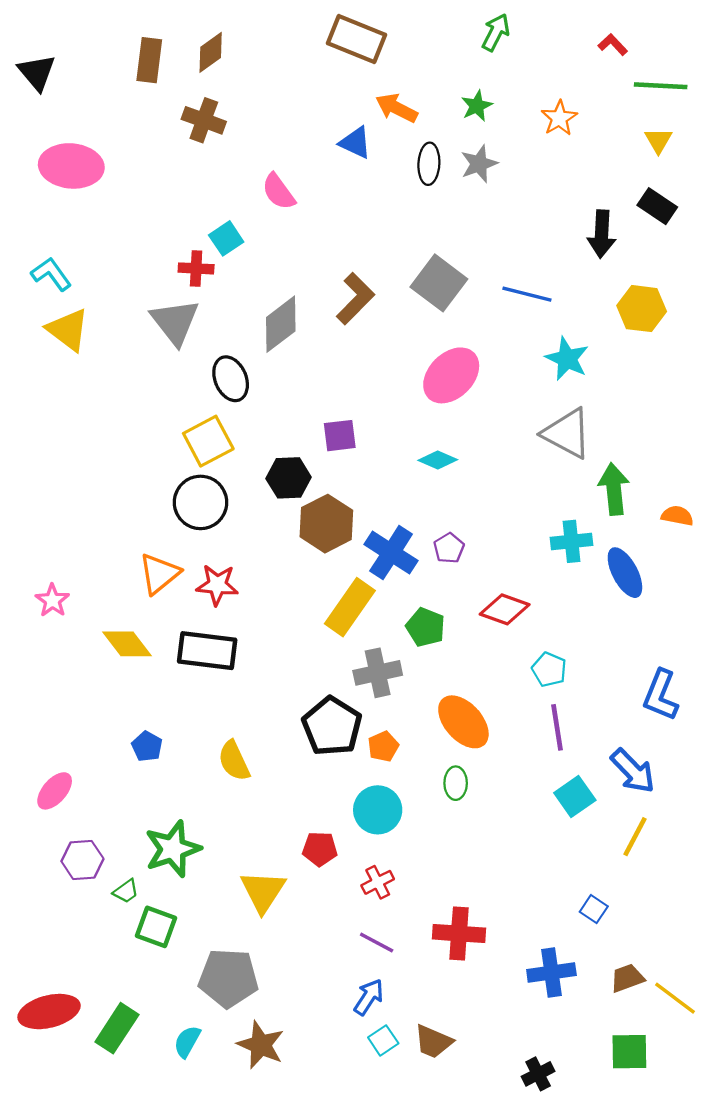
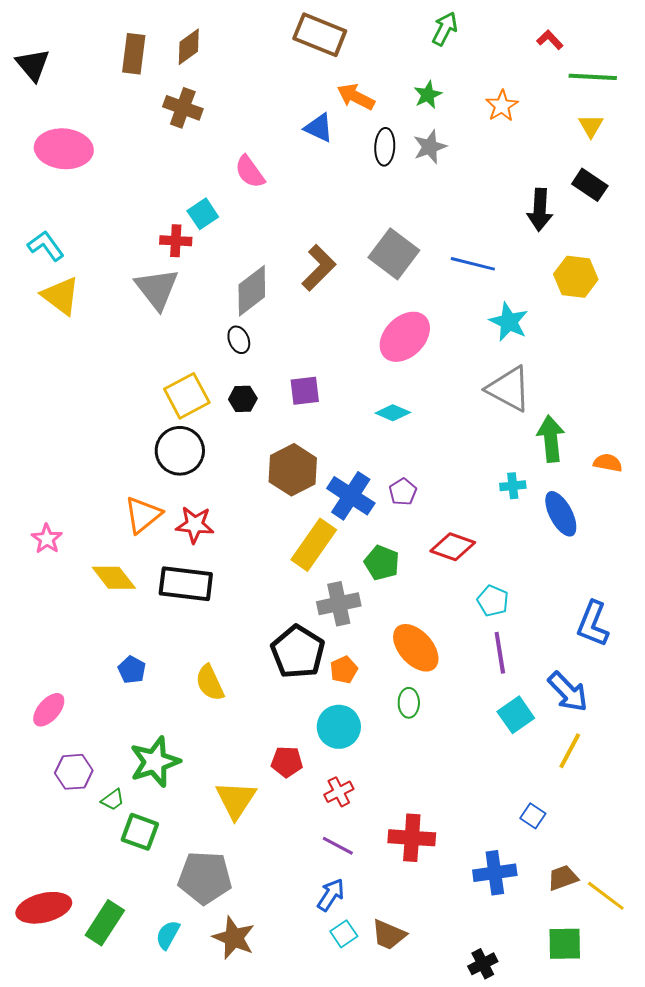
black ellipse: (231, 379) -> (239, 340), moved, size x0.7
black hexagon: (289, 478) -> (243, 399), moved, size x0.7
cyan cross: (571, 541) -> (513, 486), size x0.7

